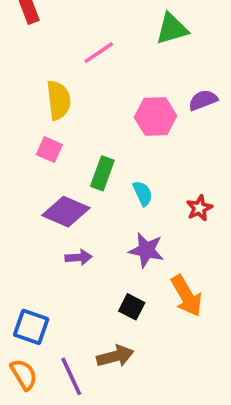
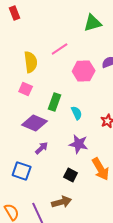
pink line: (99, 53) -> (60, 49), moved
purple arrow: (79, 257) -> (42, 148), turned -40
blue square: (31, 327) -> (22, 171), moved

